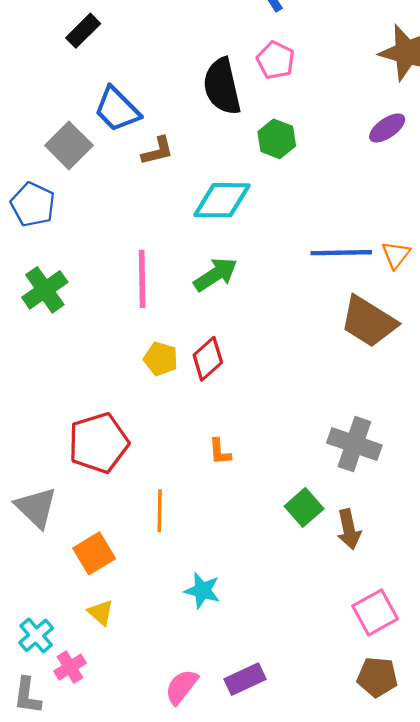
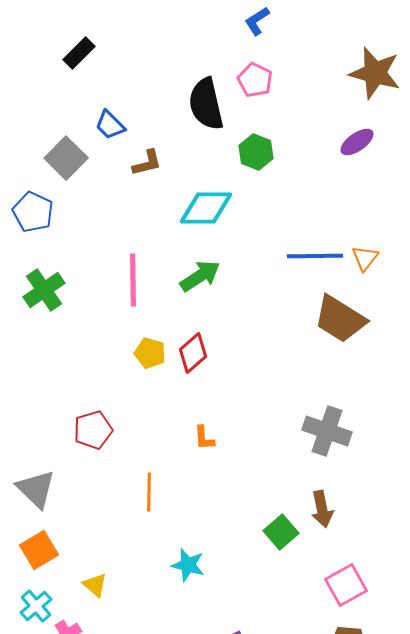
blue trapezoid: (117, 109) -> (110, 125), size x0.7
red pentagon: (98, 443) -> (93, 430), size x0.7
green square: (304, 507) -> (281, 532), moved
orange square: (94, 553) -> (39, 550), moved

